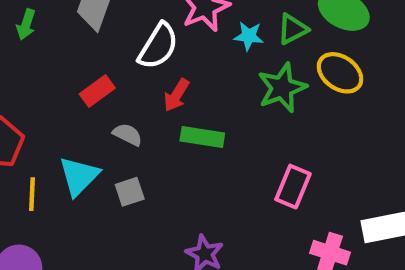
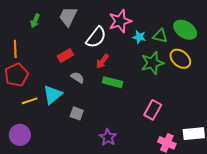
green triangle: (293, 29) -> (160, 36), turned 35
gray square: (130, 192) -> (77, 113), moved, turned 32
yellow line: (32, 194) -> (30, 101), turned 63

